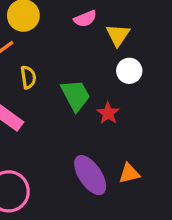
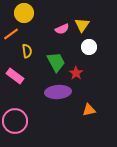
pink semicircle: (85, 19) -> (62, 29), moved
purple ellipse: (90, 175) -> (58, 92), moved, turned -60

